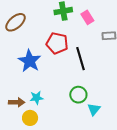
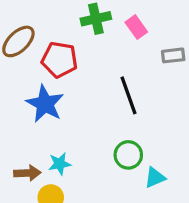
red pentagon: (57, 43) -> (60, 60), moved
cyan triangle: (94, 109) -> (155, 178), turned 32

